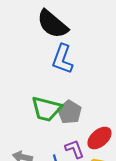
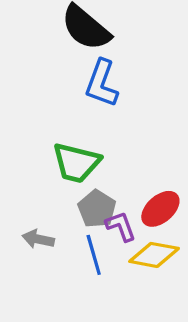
gray pentagon: (70, 112) -> (97, 209), moved

